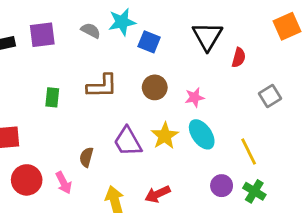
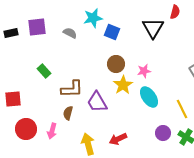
gray semicircle: (91, 31) -> (70, 33), moved
red semicircle: (239, 58) -> (175, 12), moved
brown L-shape: (102, 86) -> (72, 89), moved
green rectangle: (52, 97) -> (44, 71), turned -48
yellow star: (165, 136) -> (123, 85), moved
pink arrow: (64, 183) -> (52, 131), turned 42

